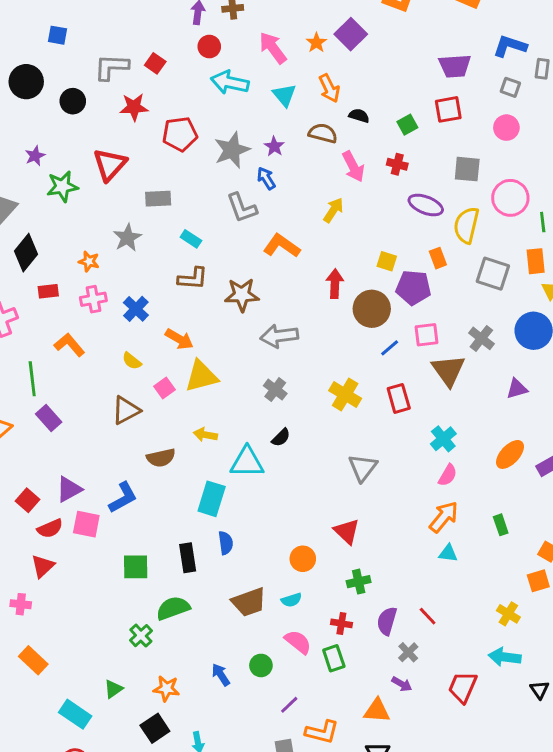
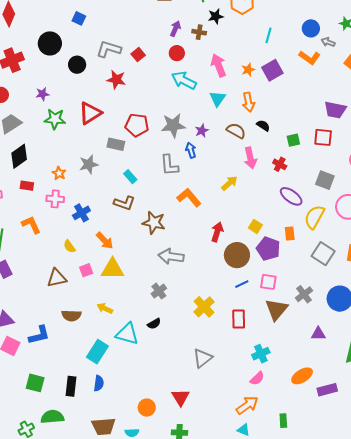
red pentagon: (180, 134) -> (137, 125), moved

